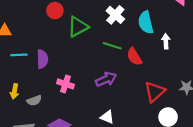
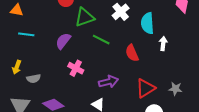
green line: (112, 46) -> (101, 40), moved
purple semicircle: (42, 59) -> (63, 41), moved, turned -150
purple arrow: (106, 79) -> (109, 82), moved
pink cross: (66, 84) -> (76, 68), moved

